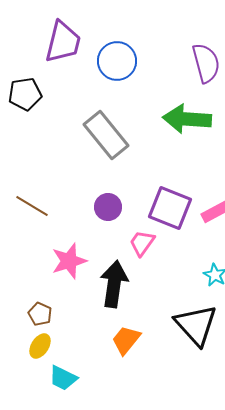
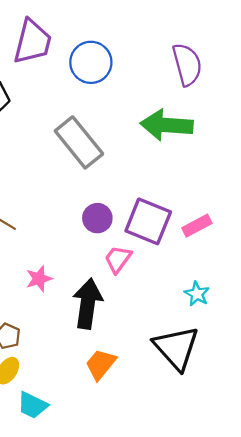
purple circle: (108, 207) -> (97, 218), moved
pink star: (69, 261) -> (39, 279), size x0.7

